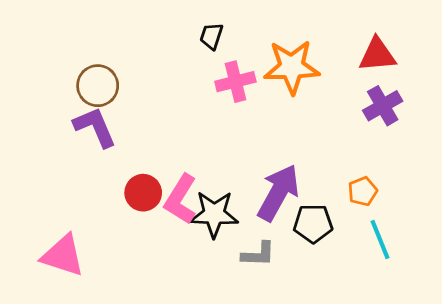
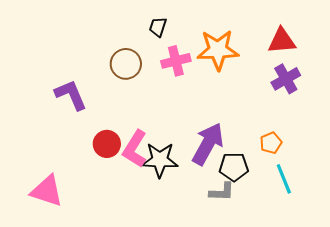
brown circle: (98, 86) -> (126, 64), moved
gray L-shape: (258, 254) -> (222, 192), moved

